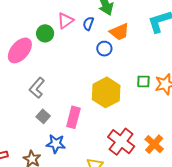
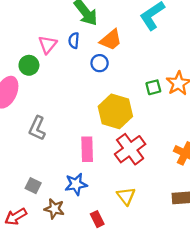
gray square: (43, 116) -> (33, 186), moved
red cross: (121, 142) -> (130, 149), moved, turned 32

